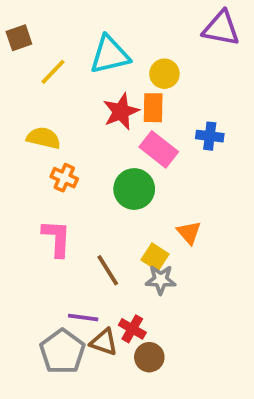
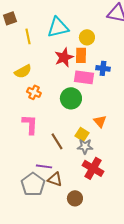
yellow line: (53, 72) -> (28, 36), turned -56
blue cross: (210, 136) -> (103, 68), moved
yellow semicircle: (43, 138) -> (23, 71), turned 138
pink rectangle: (159, 149) -> (84, 77), turned -30
red cross: (132, 329) -> (93, 168), moved, size x1.5
brown circle: (149, 357) -> (75, 198), moved

